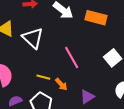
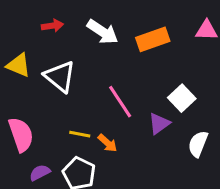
orange rectangle: (96, 18) -> (153, 39), turned -30
purple triangle: (87, 97) -> (159, 124), moved

